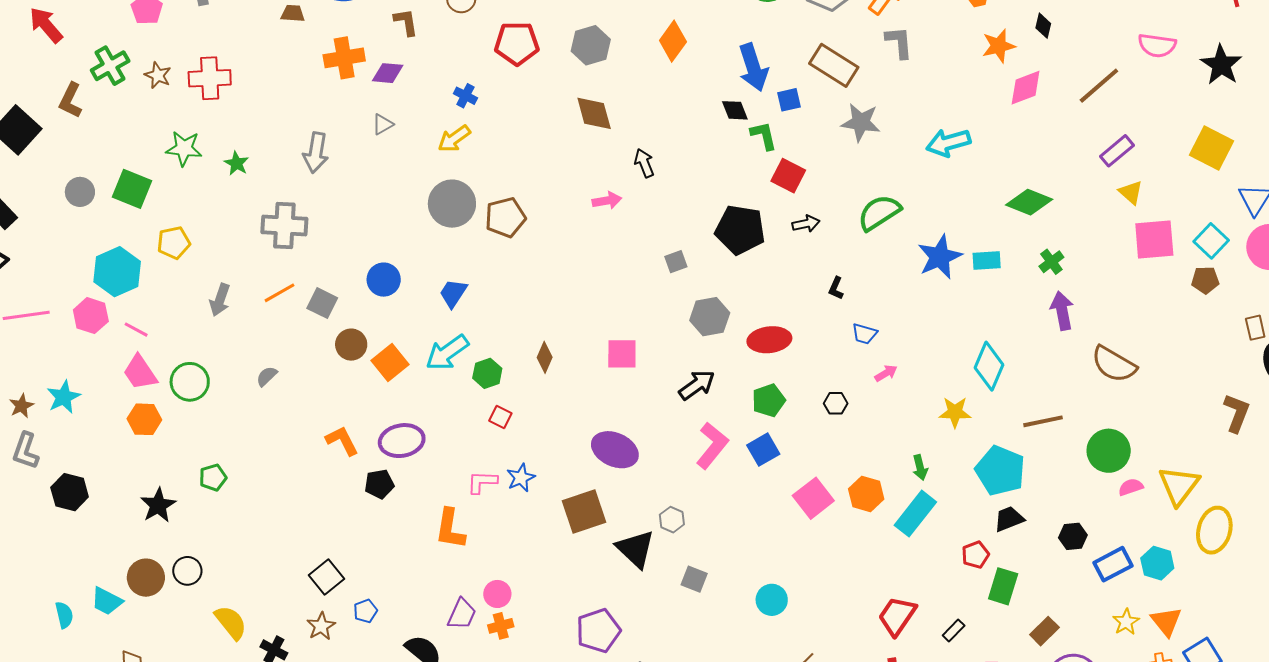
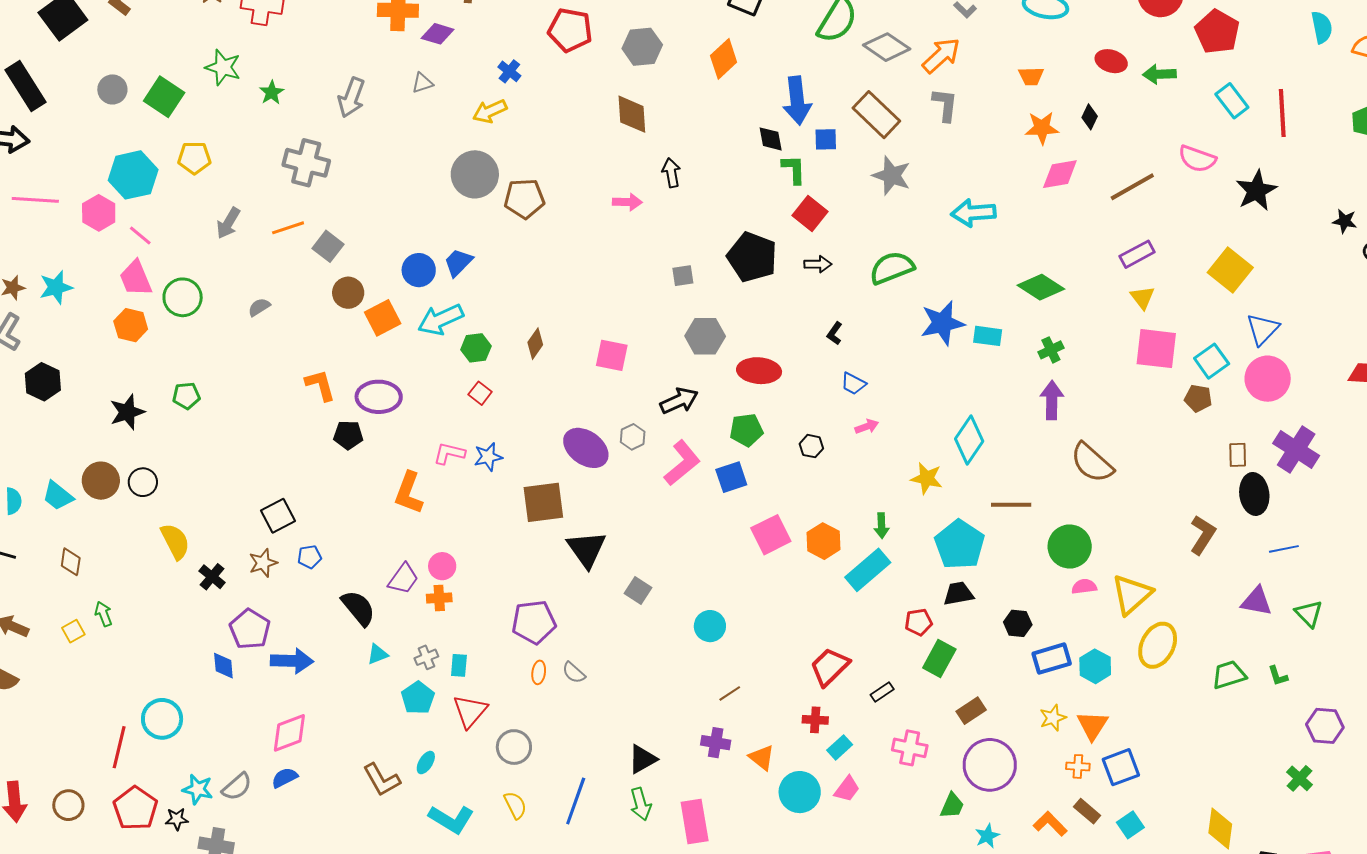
blue circle: (384, 280) -> (419, 270), moved
gray hexagon: (672, 520) -> (633, 437), moved

